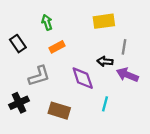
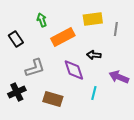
orange rectangle: (57, 47) -> (63, 37), moved, size x1.6
gray line: (124, 47) -> (116, 29), moved
purple arrow: (127, 75) -> (119, 77), moved

